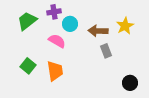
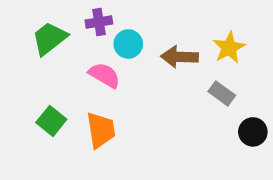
gray rectangle: (106, 51) -> (222, 93), moved, turned -32
black circle: (130, 83) -> (253, 132), moved

